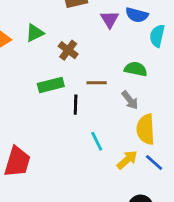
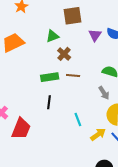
green triangle: (35, 33) -> (52, 36), moved
brown line: (97, 83) -> (73, 75), moved
black line: (76, 105) -> (49, 102), moved

